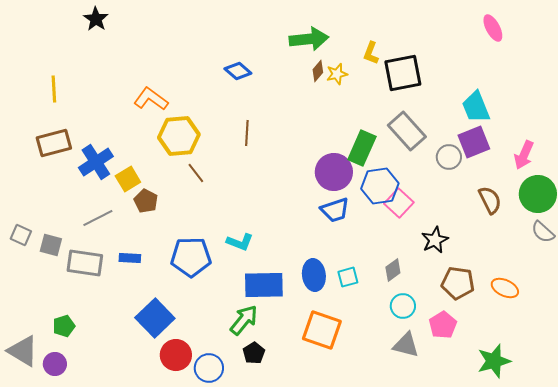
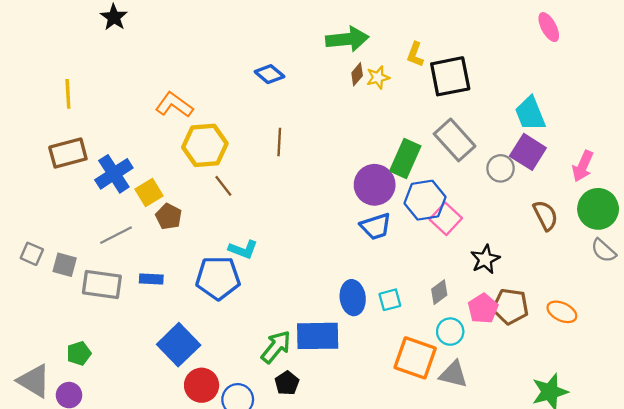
purple square: (474, 142) -> (528, 152), turned -36
cyan L-shape: (240, 242) -> (243, 249), moved
blue rectangle: (264, 285) -> (318, 336), moved
pink pentagon: (443, 325) -> (483, 309), moved
orange square: (322, 330) -> (415, 358), moved

